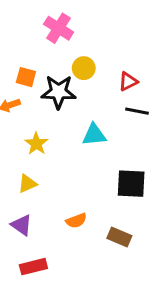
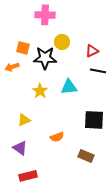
pink cross: (59, 28) -> (45, 15), turned -30
yellow star: (36, 144) -> (40, 91), moved
orange semicircle: (76, 221) -> (57, 137), moved

